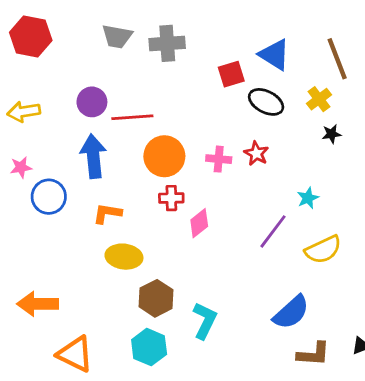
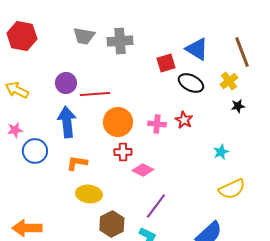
yellow arrow: (24, 112) -> (17, 90), turned 35
pink diamond: (199, 223) -> (143, 170), turned 65
purple line: (273, 231) -> (156, 206), moved

